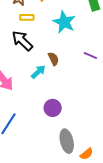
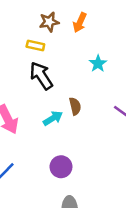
yellow rectangle: (27, 17) -> (35, 45), moved
cyan star: (64, 22) -> (98, 64), size x0.6

